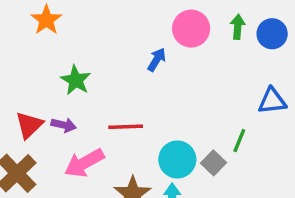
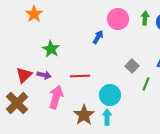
pink arrow: (84, 163) -> (56, 97), turned 135
gray square: (214, 163) -> (132, 66), moved

